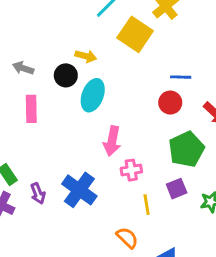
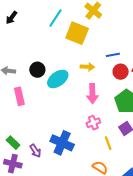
yellow arrow: (86, 56) -> (87, 67), moved
cyan ellipse: (93, 95) -> (58, 79), turned 45
red circle: (170, 103) -> (121, 72), moved
pink arrow: (112, 141) -> (92, 94), moved

